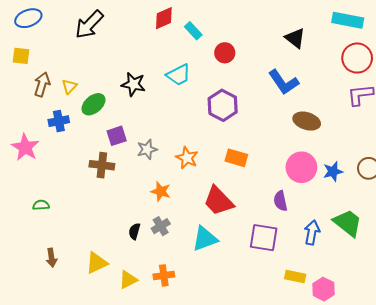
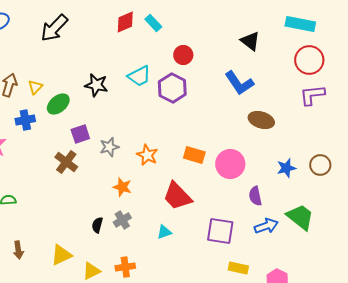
cyan rectangle: (193, 31) -> (153, 23), moved
purple hexagon: (223, 105) -> (172, 88), moved
brown cross: (102, 165) -> (66, 162), turned 30
pink circle: (301, 167) -> (230, 164), moved
purple semicircle: (280, 201) -> (255, 196), moved
blue arrow: (312, 232) -> (266, 226), turned 60
cyan triangle: (205, 239) -> (164, 232), size x0.6
yellow rectangle: (295, 277) -> (238, 268), moved

